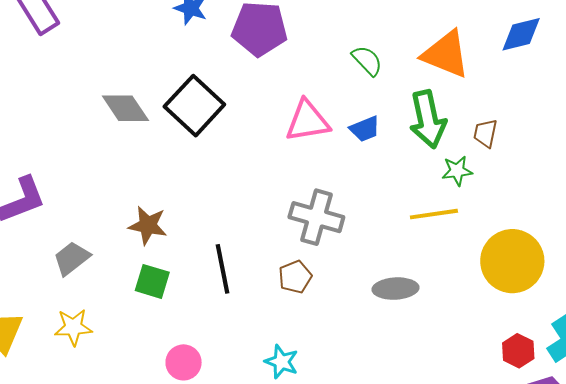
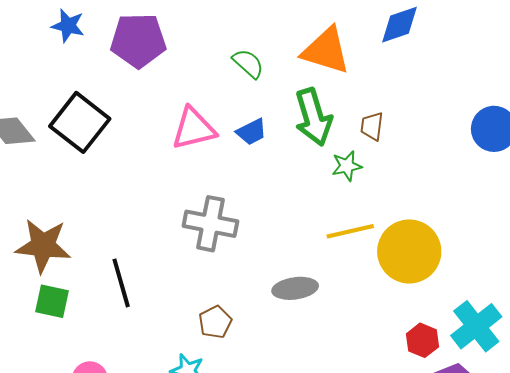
yellow line: (434, 214) -> (350, 231), moved
brown star: (148, 225) -> (43, 246), size x1.4
brown pentagon: (295, 277) -> (215, 322), moved

